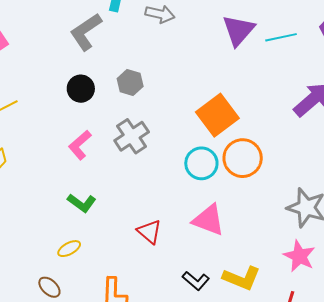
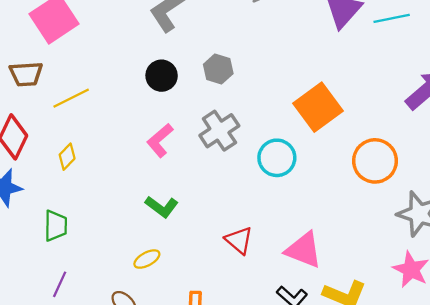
orange circle: (243, 158) -> (375, 161), moved
cyan circle: (201, 163) -> (277, 158), moved
pink triangle: (209, 220) -> (304, 250), moved

